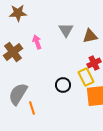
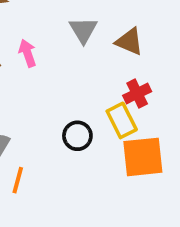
brown triangle: (90, 36) -> (129, 42), turned 35
orange line: (32, 108) -> (18, 180), turned 32

